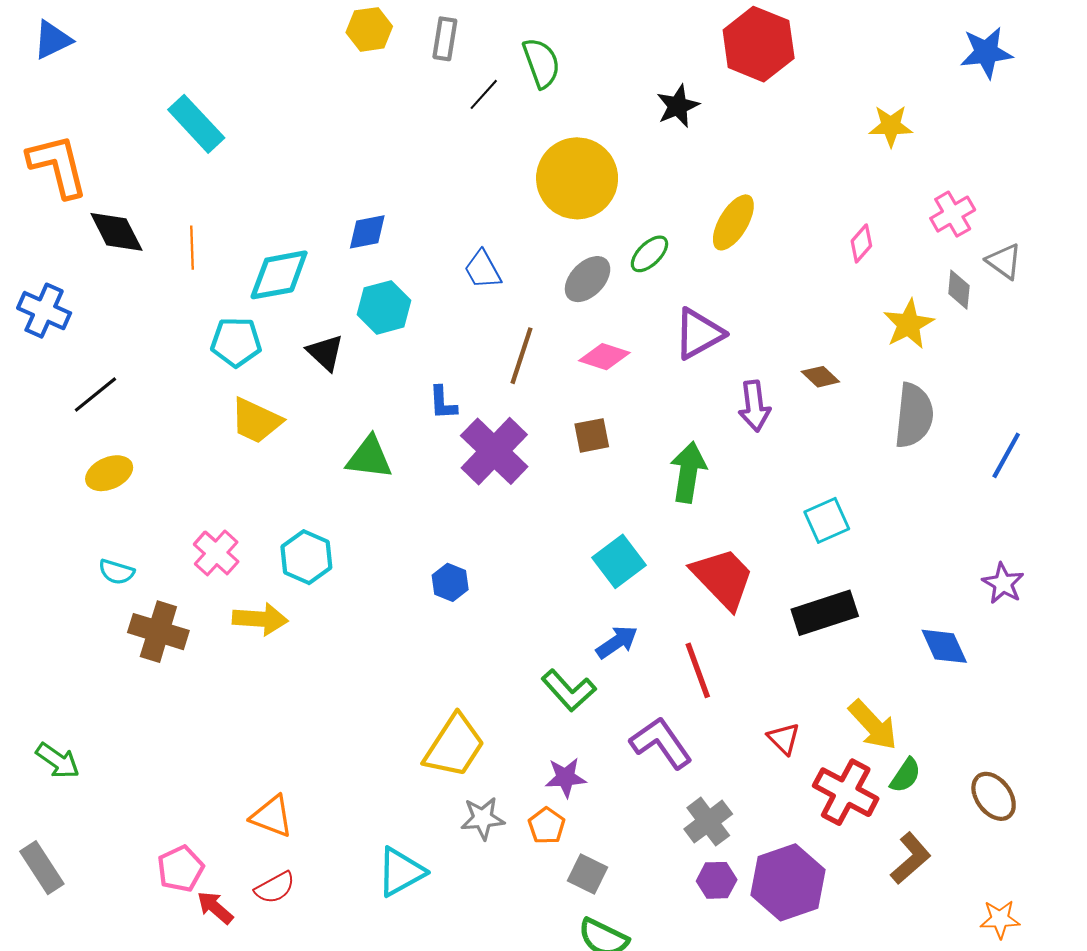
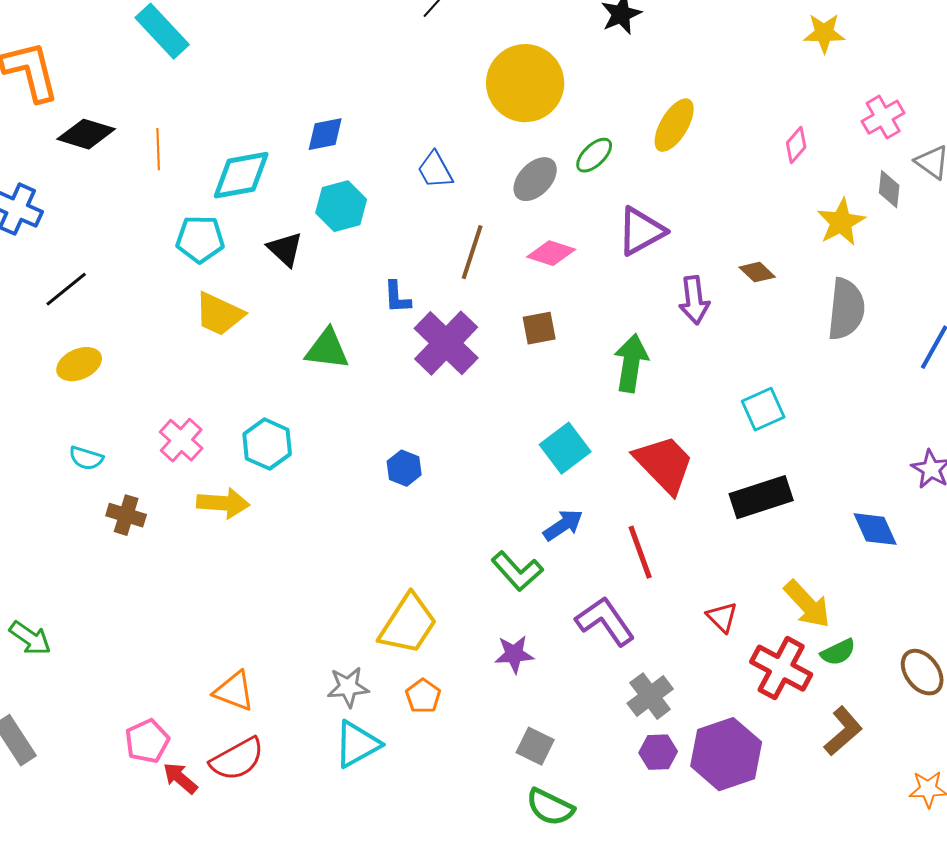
black diamond: (116, 232) -> (86, 134), turned -46
brown cross: (158, 632) -> (126, 515), size x0.7
green semicircle: (905, 775) -> (838, 652), turned 30
gray star: (483, 818) -> (348, 687), moved
orange pentagon: (547, 826) -> (423, 696), moved
red semicircle: (275, 888) -> (237, 759), size x1.4

